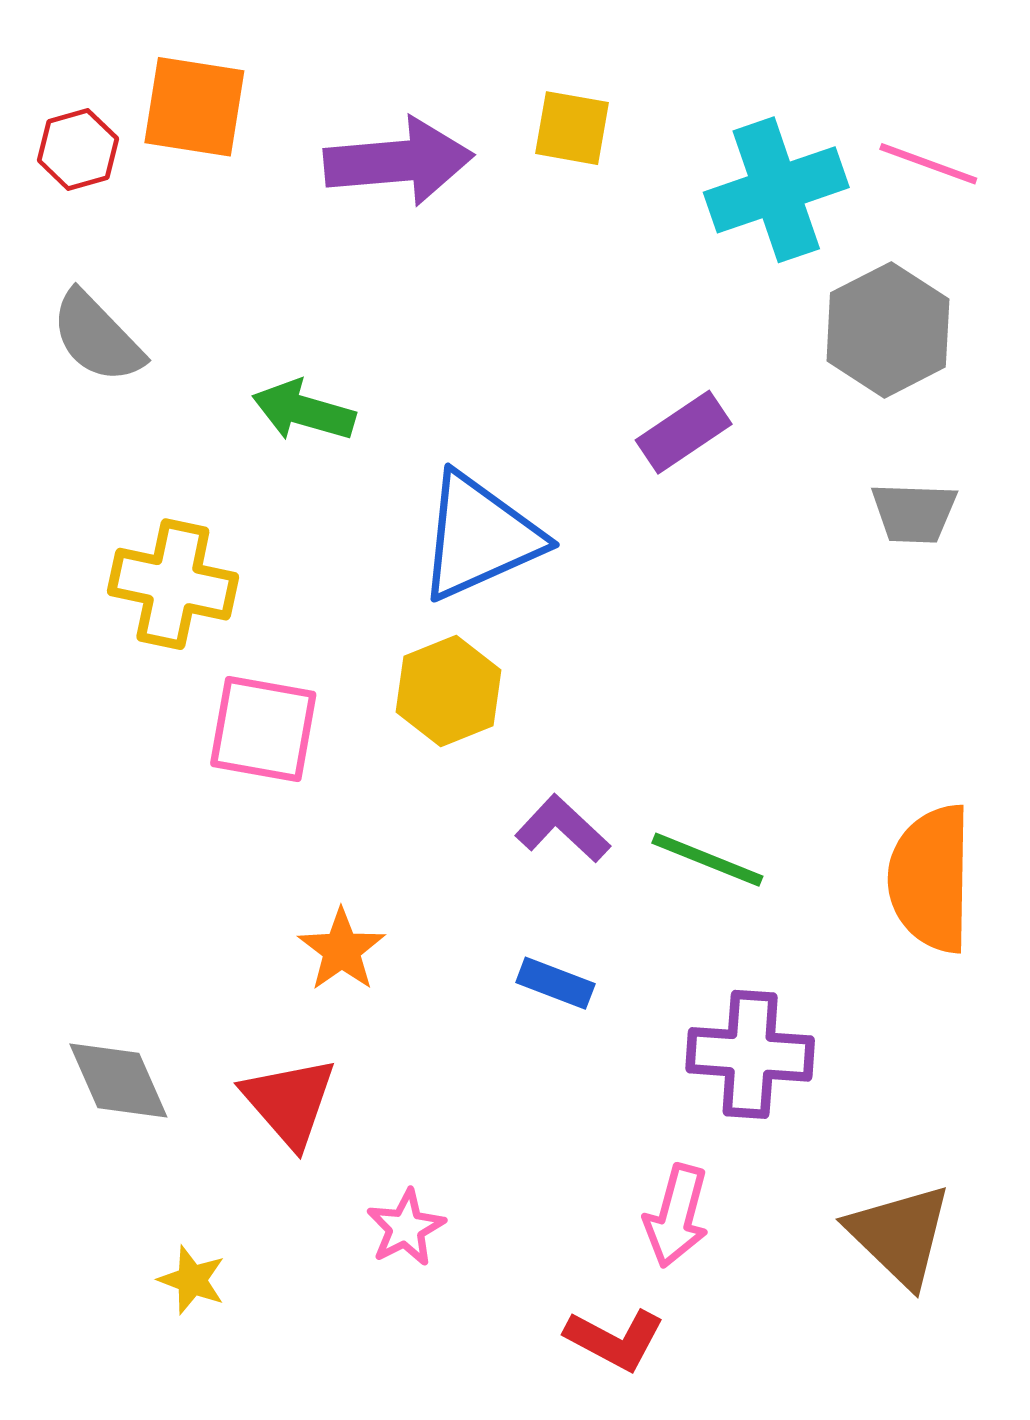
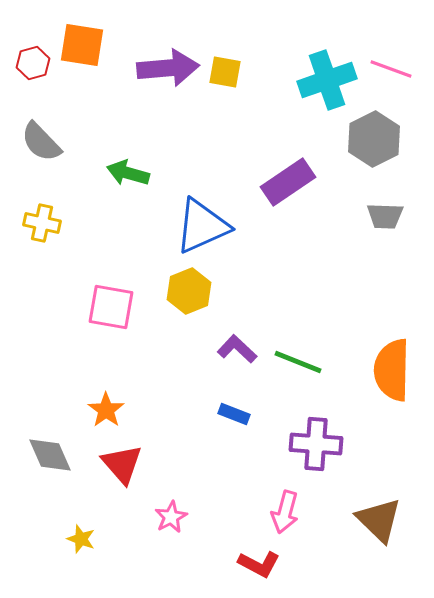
yellow square: (572, 128) -> (225, 72), moved
purple rectangle: (684, 432) -> (288, 182), size x1.4
yellow cross: (173, 584) -> (42, 223), moved, size x0.7
orange star: (342, 950) -> (106, 410), moved

